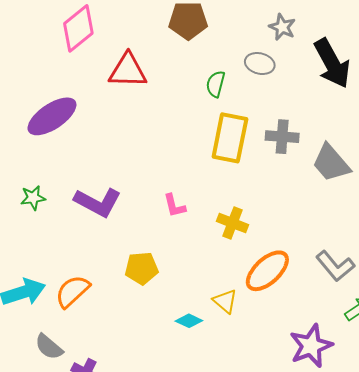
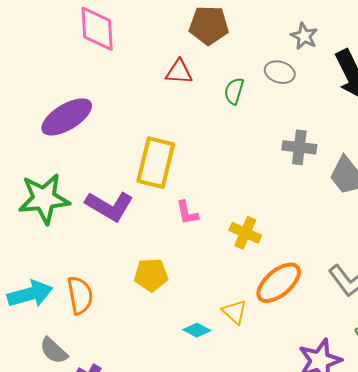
pink diamond: (78, 28) -> (97, 29), turned -57
red triangle: (128, 71) -> (179, 72), moved, size x0.7
yellow rectangle: (230, 138) -> (156, 163), moved
green star: (33, 198) -> (44, 199), size x2.0
orange semicircle: (72, 291) -> (80, 295), turned 120

